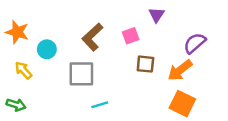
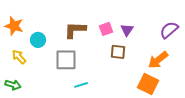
purple triangle: (157, 15) -> (127, 30), moved
brown L-shape: (92, 37) -> (75, 30), turned 45
purple semicircle: (195, 43) -> (169, 30), moved
orange arrow: (180, 70) -> (158, 60), moved

